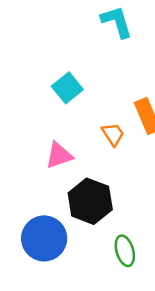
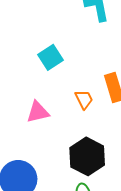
black hexagon: (90, 201) -> (87, 156), moved

